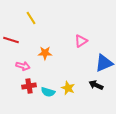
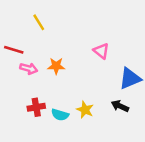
pink triangle: (81, 41) -> (101, 51), turned -48
pink arrow: (23, 66) -> (29, 69), moved

